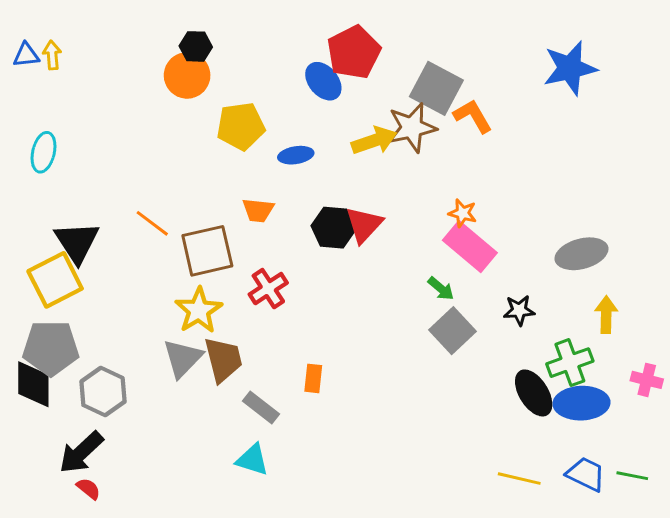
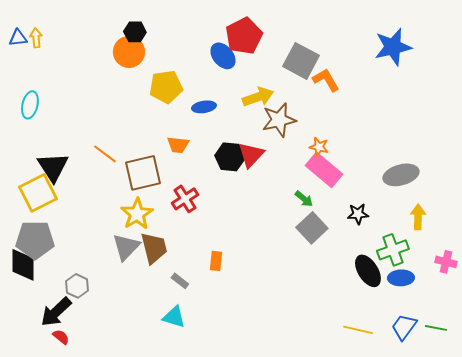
brown star: (412, 128) -> (279, 120), moved
gray hexagon: (103, 392) -> (77, 286), moved, size x0.7
blue ellipse: (581, 403) -> (401, 278), size x0.7
gray rectangle: (261, 407) -> (180, 281), size x0.7
blue trapezoid: (586, 474) -> (404, 327), turned -80

